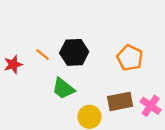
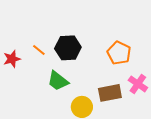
pink cross: (151, 106) -> (138, 84), moved

